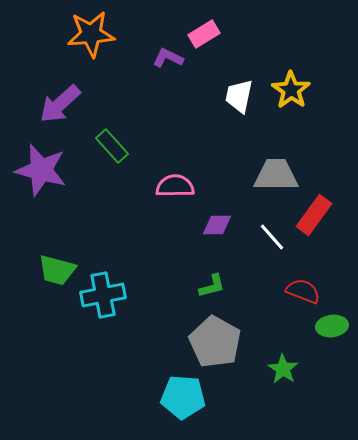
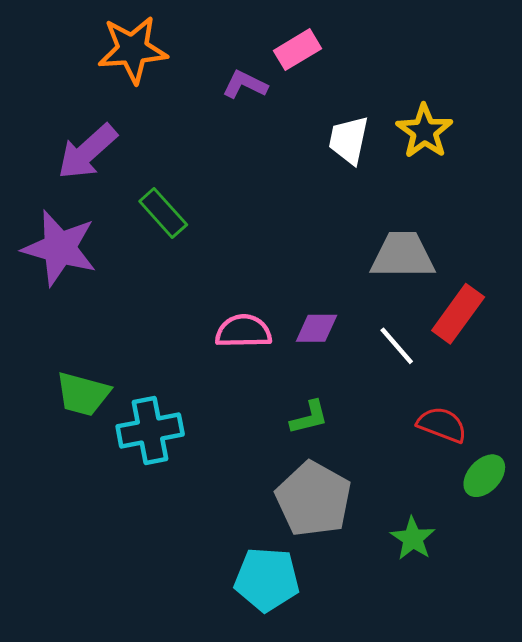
pink semicircle: (175, 186) -> (243, 331), moved
green ellipse: (332, 326) -> (484, 476), turned -40

